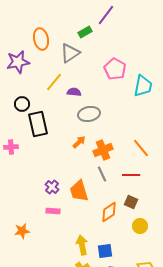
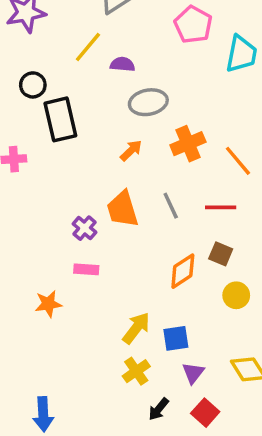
orange cross: (103, 150) -> (188, 144), moved
orange trapezoid: (79, 191) -> (122, 209), moved
orange star: (22, 231) -> (48, 304), moved
yellow arrow: (82, 245) -> (136, 328), turned 48

